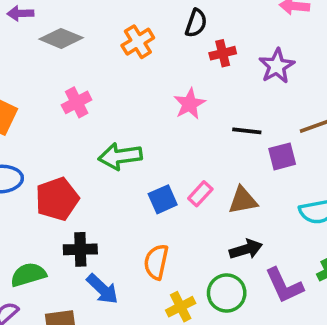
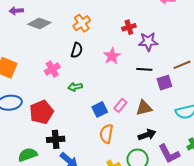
black semicircle: (196, 23) -> (77, 50), moved
purple star: (277, 66) -> (148, 42), moved, turned 30
pink cross: (77, 102) -> (52, 69), moved
green arrow: (120, 156) -> (75, 87), size x0.6
orange semicircle: (156, 262) -> (106, 134), moved

